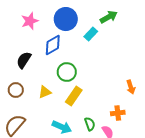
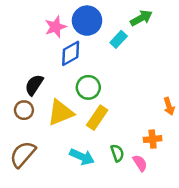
pink star: (30, 21) -> (55, 27), moved
black semicircle: (24, 60) -> (34, 85), moved
yellow triangle: (45, 92) -> (61, 113), size x1.6

